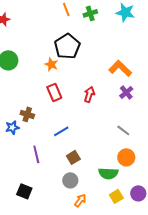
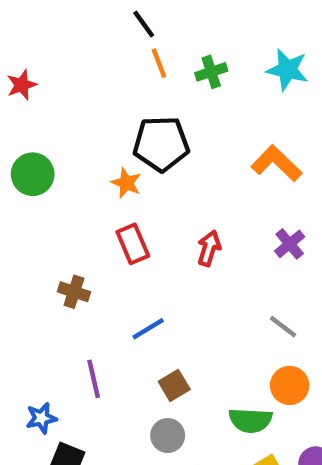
black pentagon: (67, 46) -> (161, 144), turned 30
orange L-shape: (120, 68) -> (277, 163), moved
blue star: (12, 127) -> (41, 418), moved

